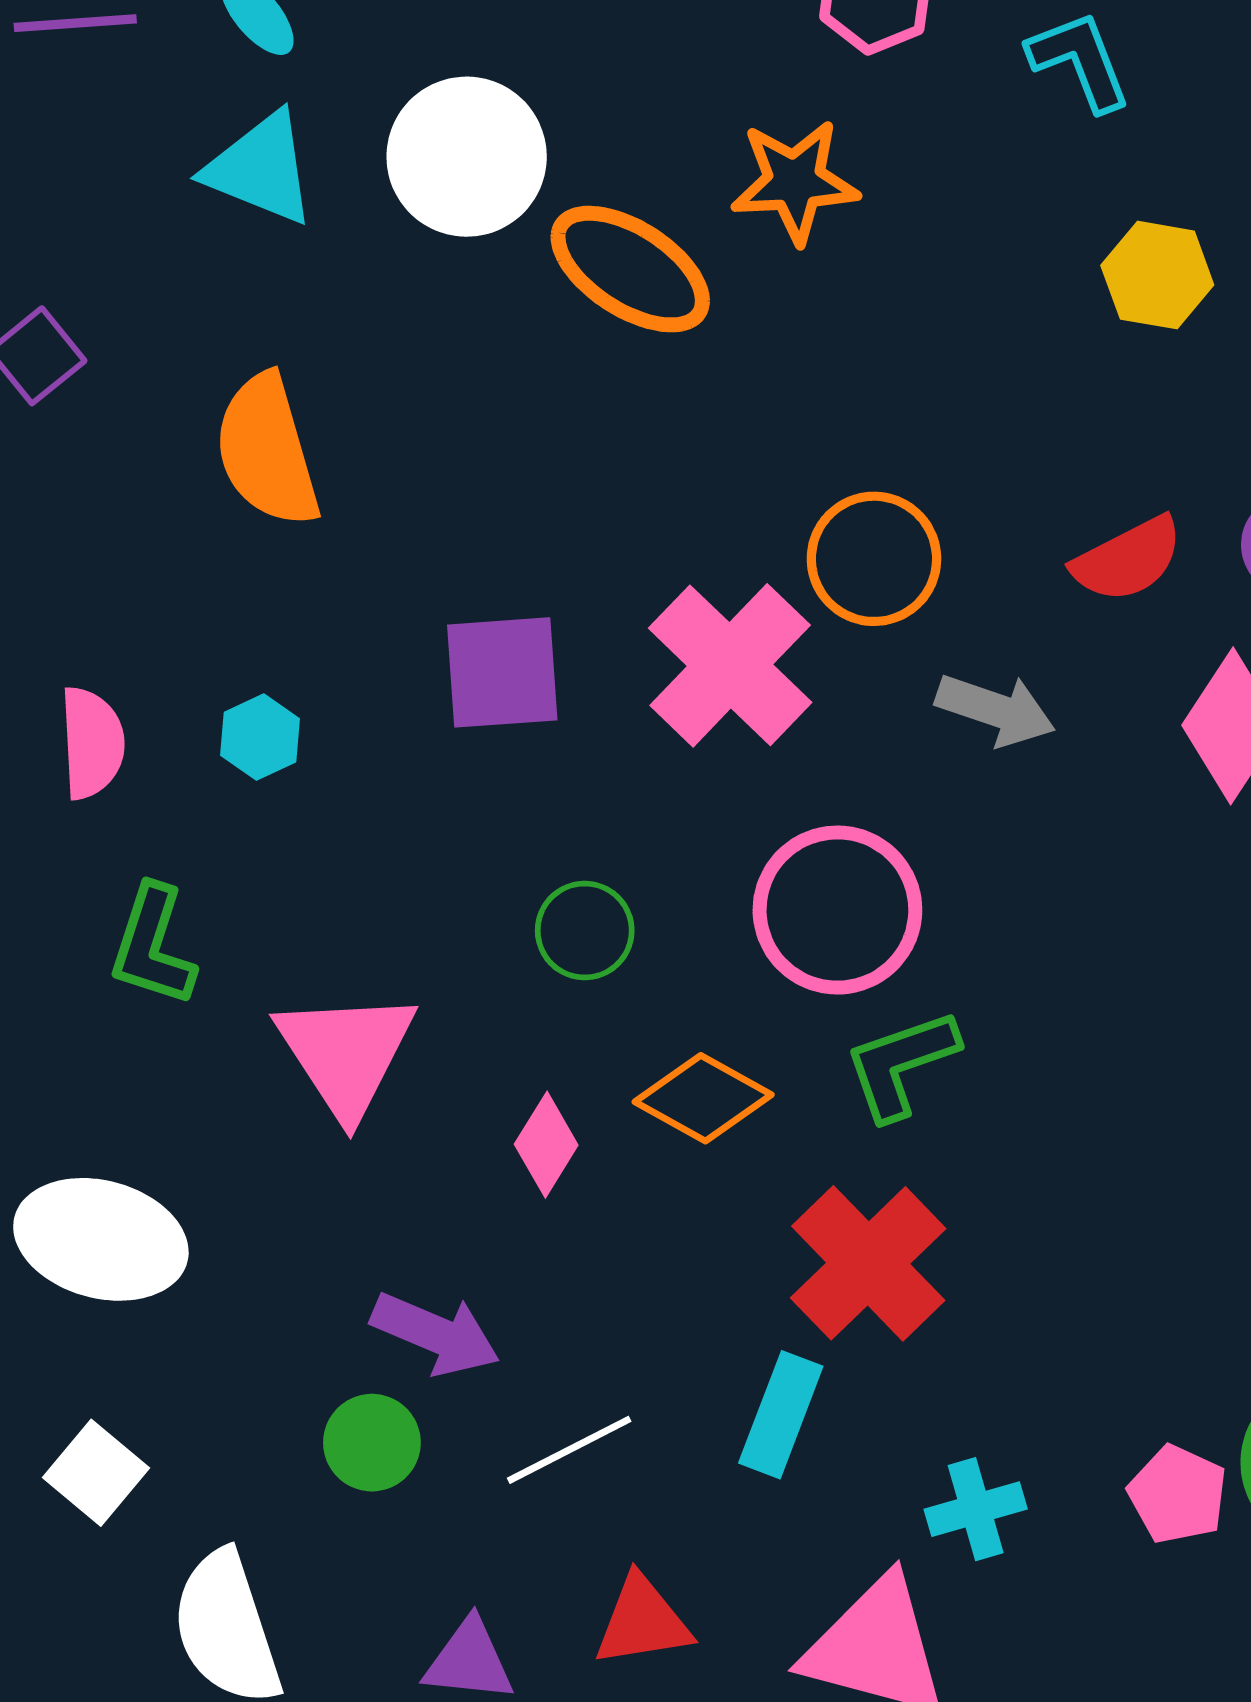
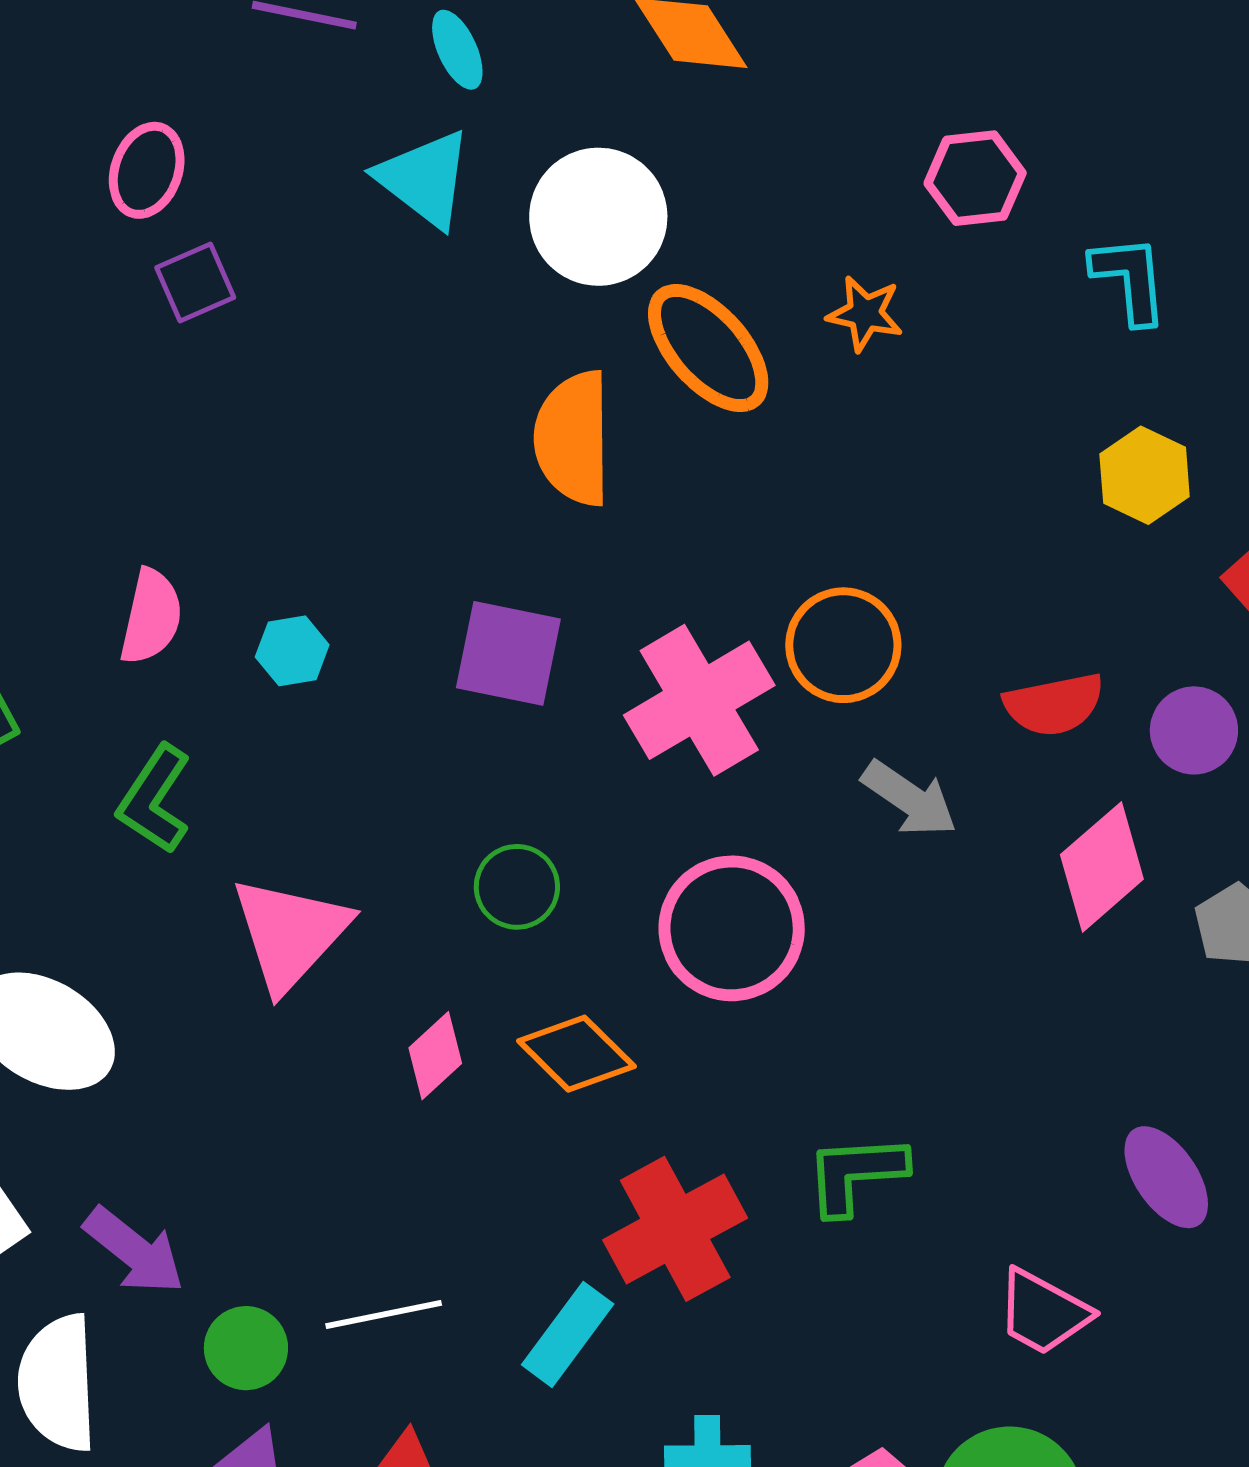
orange star: (795, 182) -> (865, 314), size x0.7
orange semicircle: (267, 451) -> (573, 438), moved
green L-shape: (901, 1064) -> (856, 1174), moved
purple arrow: (436, 1334) -> (134, 1251), moved
green circle: (372, 1443) -> (246, 1348), moved

